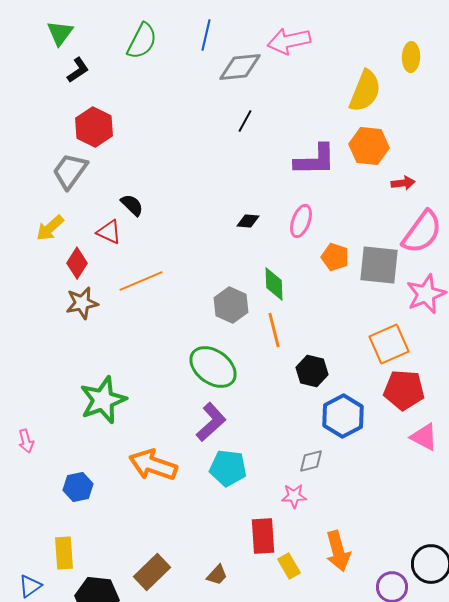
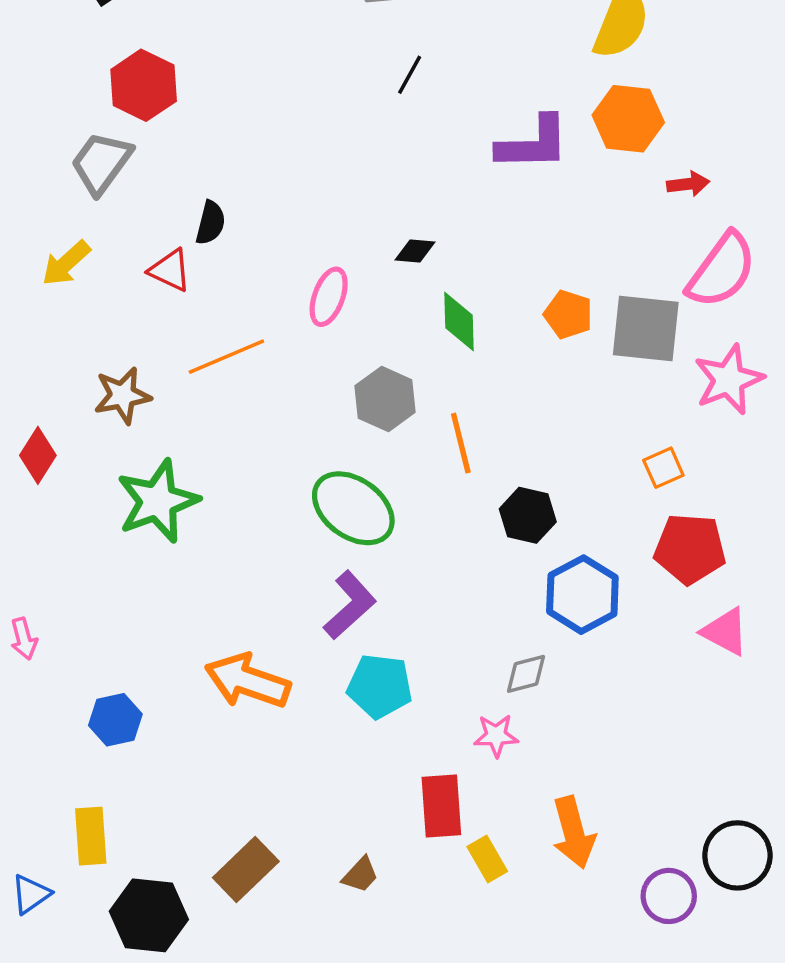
black semicircle: (132, 205) -> (211, 223), turned 60
pink ellipse: (301, 221) -> (329, 297), moved
red diamond: (77, 263) -> (38, 455), moved
green diamond: (274, 284) -> (459, 321), moved
orange square: (389, 344) -> (663, 468), size x0.6
green star: (103, 400) -> (158, 501), moved

